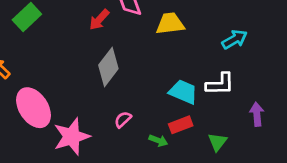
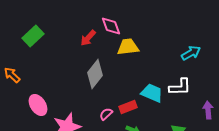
yellow trapezoid: (170, 24) -> (128, 47), moved
pink ellipse: (34, 108) -> (38, 105), size x0.7
red rectangle: (181, 125) -> (128, 107), moved

